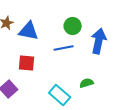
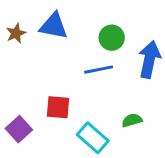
blue triangle: (29, 31) -> (54, 26), moved
red square: (27, 63) -> (58, 107), moved

